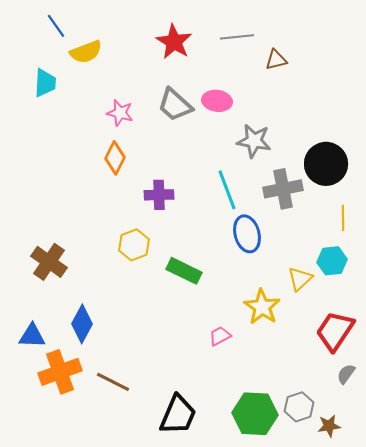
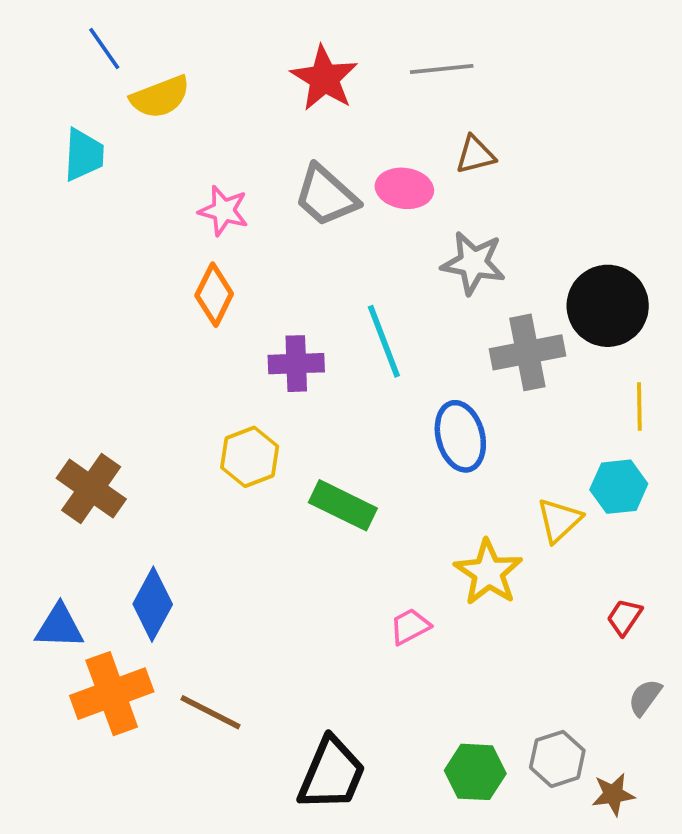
brown triangle: (276, 60) -> (475, 155), moved
cyan line: (227, 190) -> (384, 341), moved
red trapezoid: (335, 331) -> (624, 617), size x0.5
green hexagon: (255, 414) -> (475, 772), size x0.7

